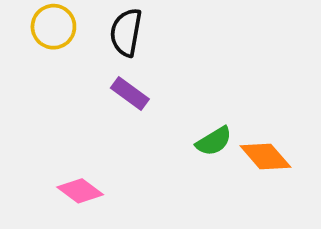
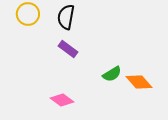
pink diamond: (80, 191) -> (62, 100), moved

